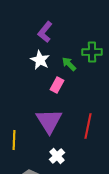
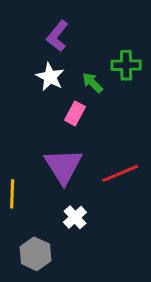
red line: (88, 126) -> (120, 173), turned 55

